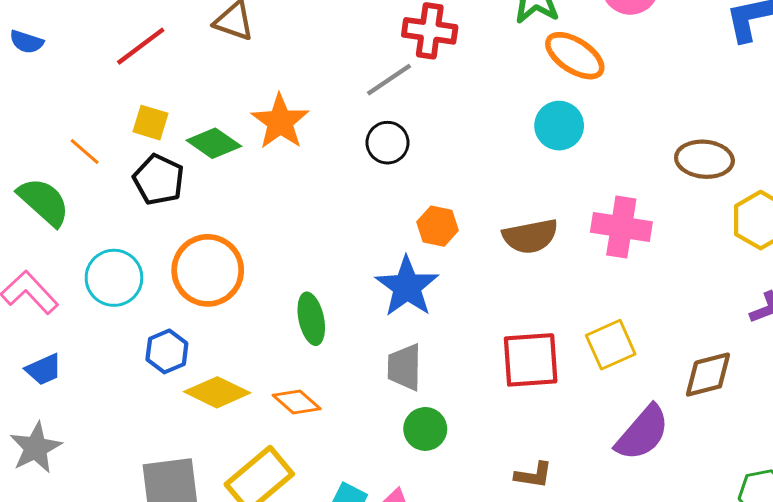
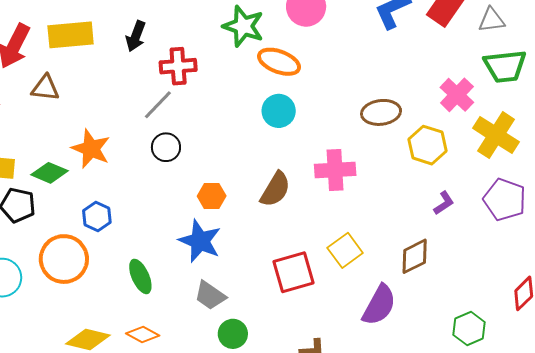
brown semicircle: (530, 236) -> (275, 189), turned -36
blue hexagon: (167, 351) -> (97, 216), moved
gray trapezoid: (404, 367) -> (210, 295), turned -44

